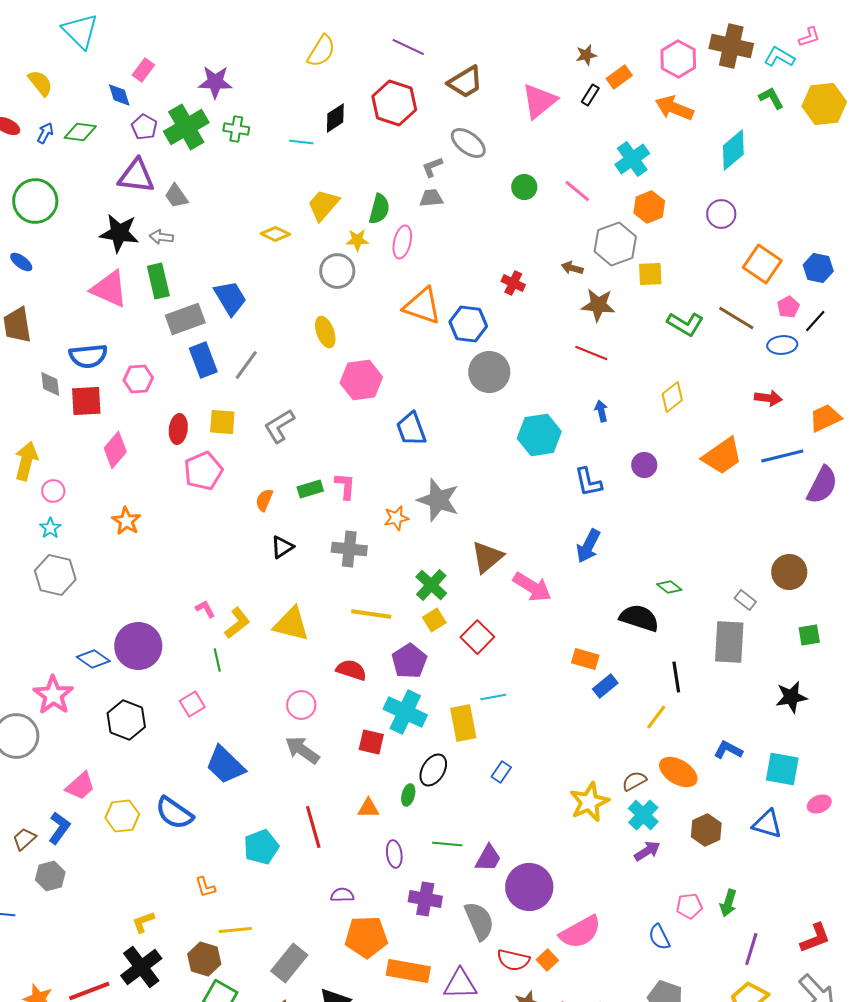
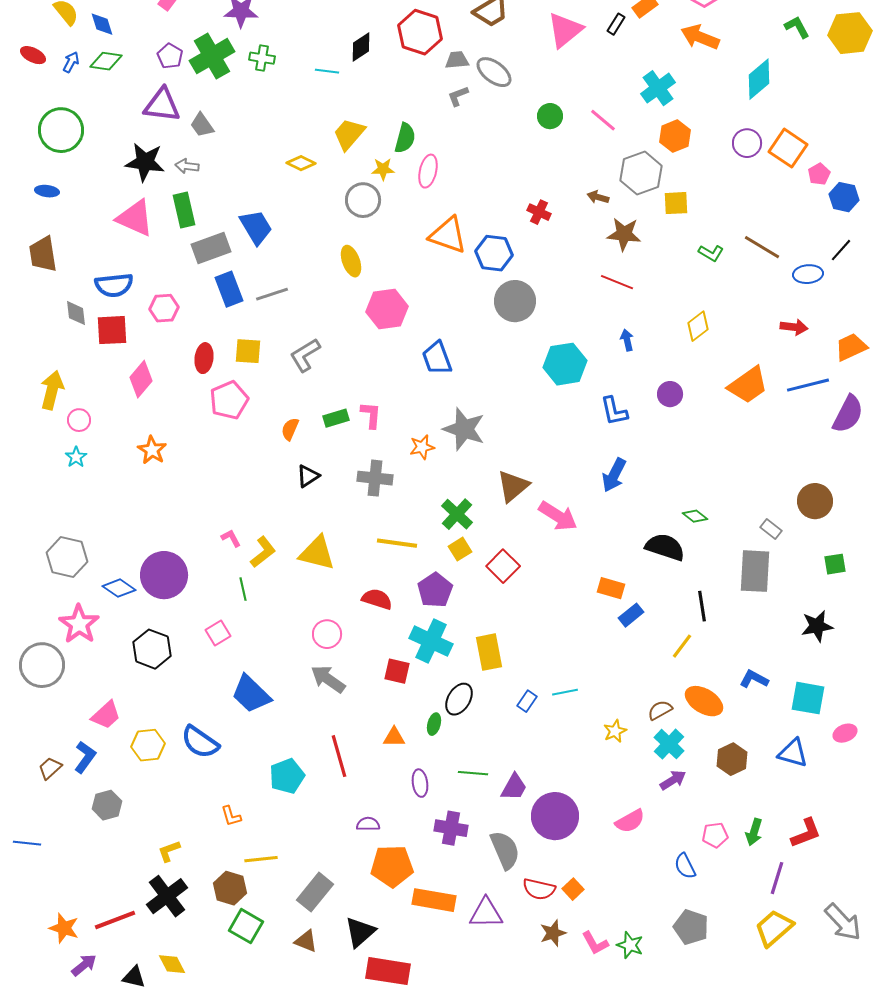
blue diamond: (119, 95) -> (102, 24), moved
gray trapezoid: (431, 198) -> (457, 60), moved
blue ellipse: (21, 262) -> (47, 191), turned -30
orange square: (762, 264) -> (788, 148), moved
pink pentagon: (788, 307) -> (819, 174), moved
green L-shape: (685, 324) -> (711, 253), size x0.7
gray line: (246, 365) -> (272, 294), turned 36
gray hexagon: (55, 575) -> (67, 557), moved
cyan line: (493, 697) -> (565, 692), moved
yellow star: (589, 802) -> (615, 731), size x0.6
gray hexagon: (50, 876) -> (107, 805), moved
pink semicircle: (580, 932) -> (630, 821), moved, size x0.7
red L-shape: (815, 938) -> (806, 833), moved

